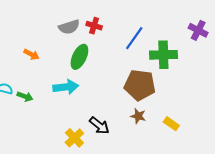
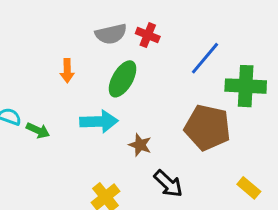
orange arrow: (31, 54) -> (67, 71), moved, turned 56
brown star: (138, 116) -> (140, 145), moved
black arrow: (99, 126) -> (168, 184), moved

